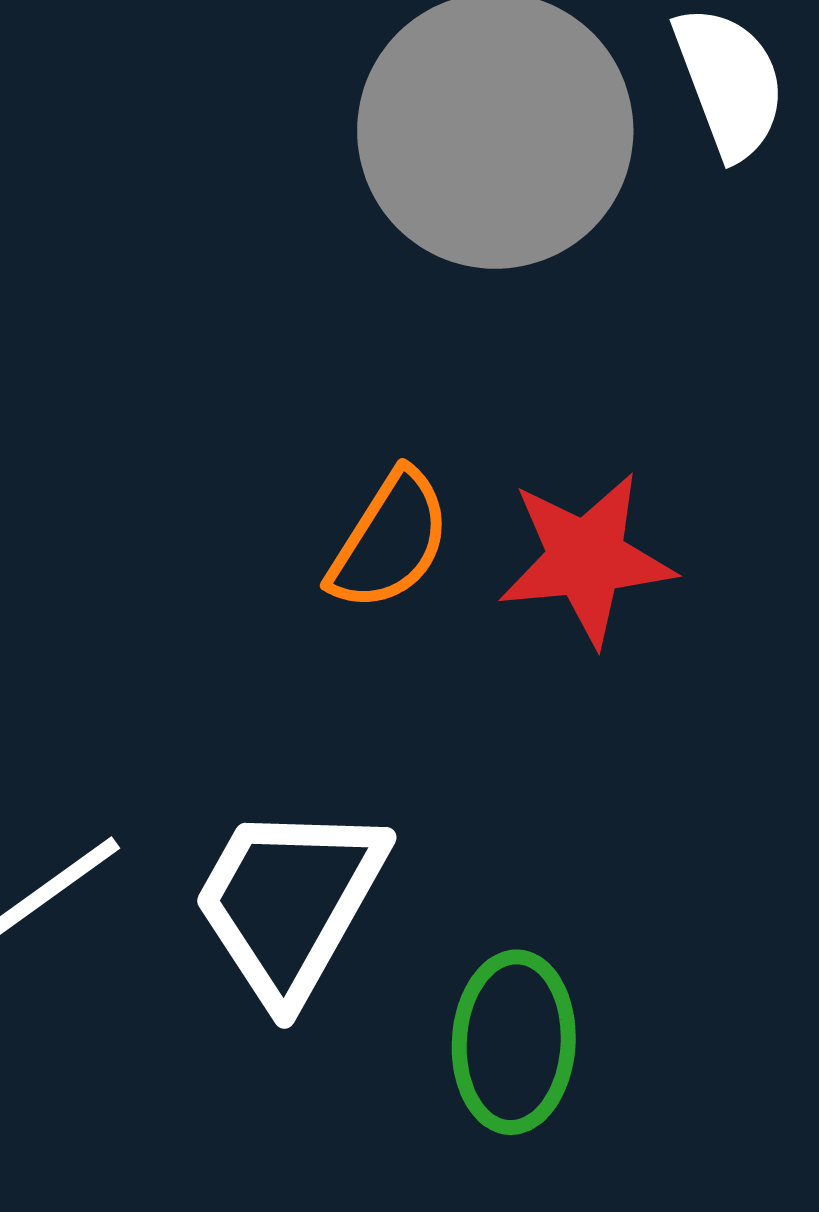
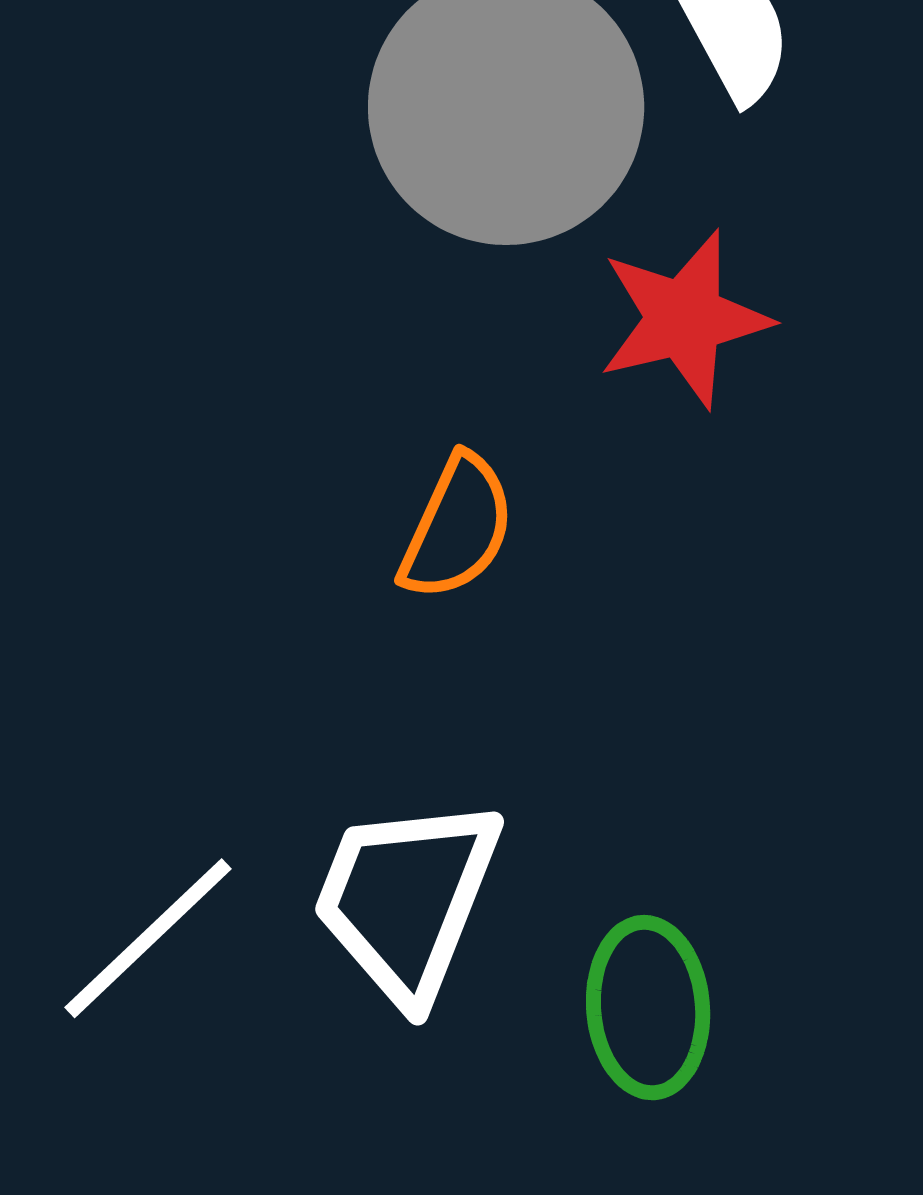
red star: (586, 559) -> (684, 319), moved

